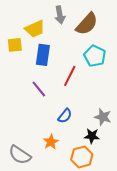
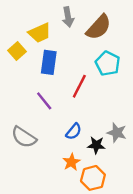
yellow square: (15, 45) -> (17, 51), turned -35
black star: (92, 136) -> (96, 145), moved
orange star: (51, 142) -> (71, 162), moved
gray semicircle: (20, 155) -> (24, 137), moved

